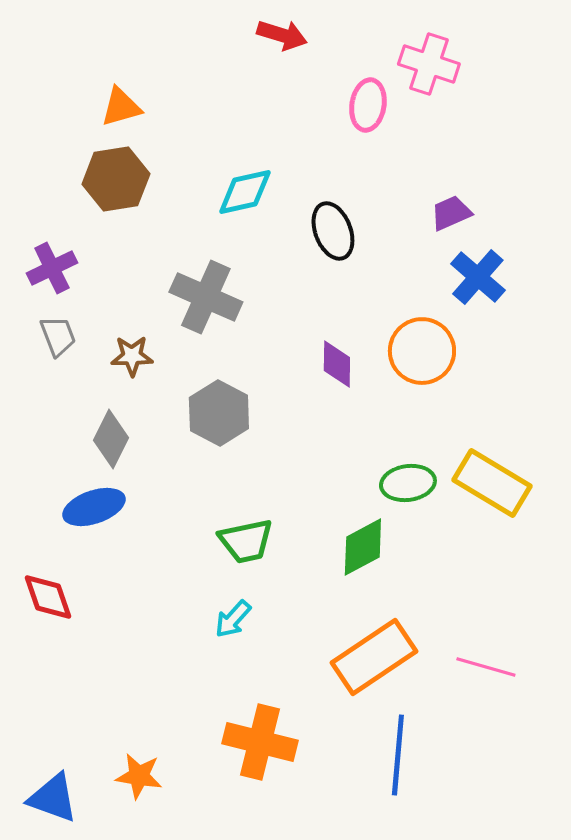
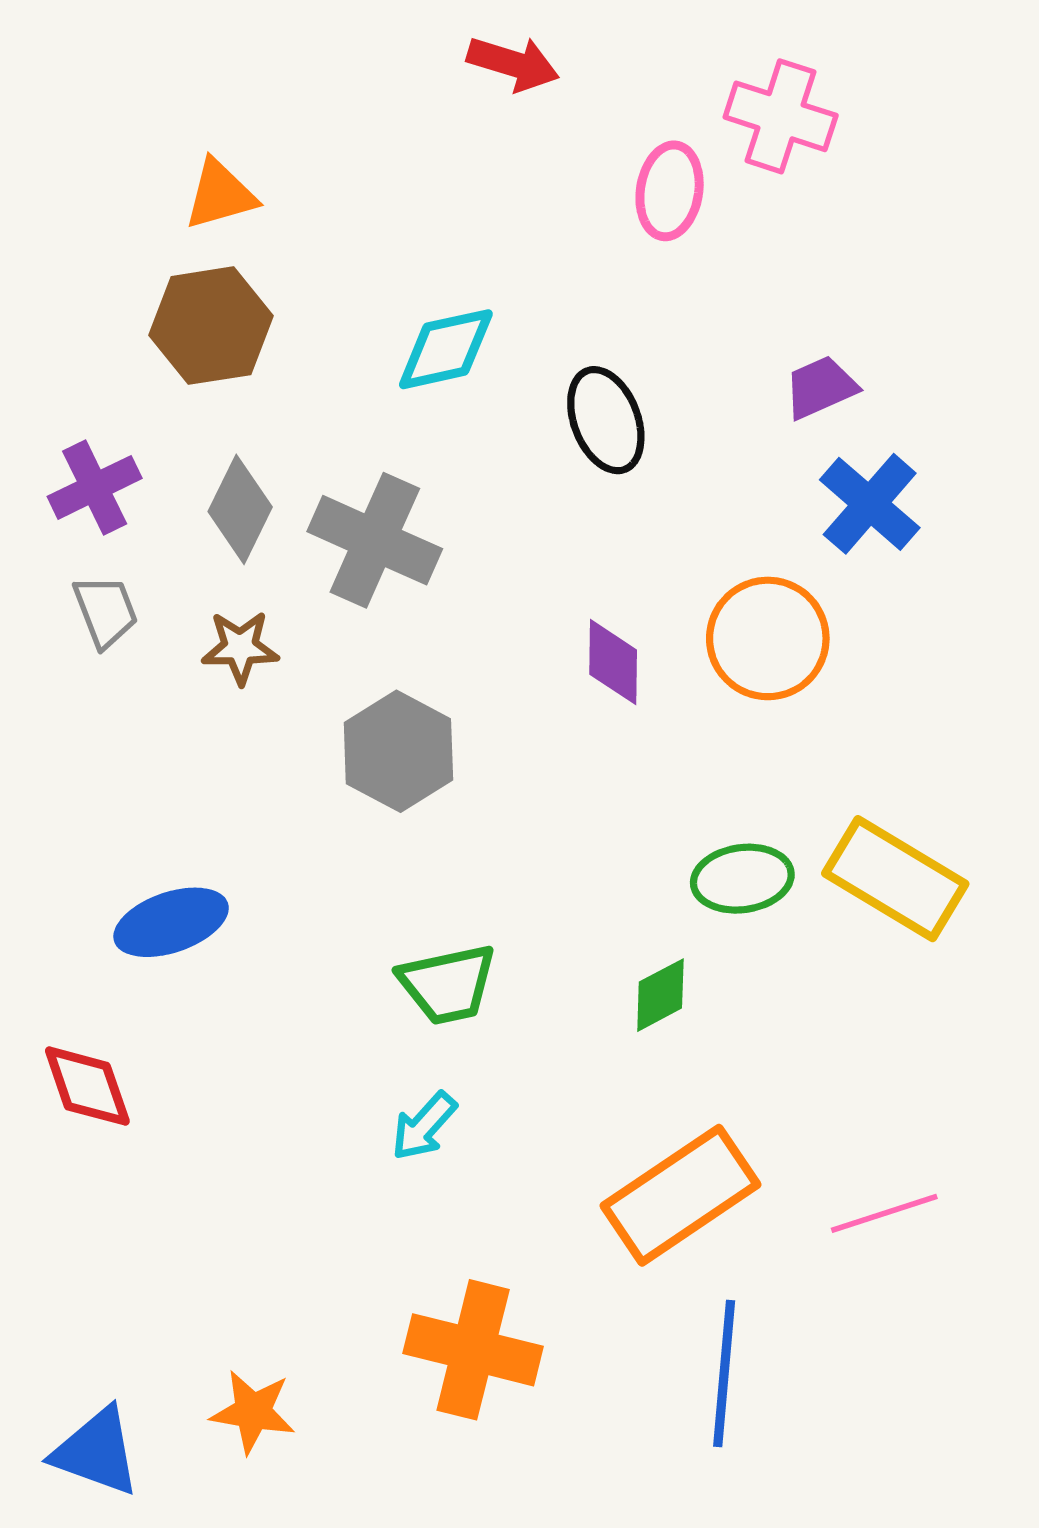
gray diamond: (111, 439) -> (240, 509), moved
green diamond: (363, 547) -> (660, 995), size x0.7
pink line: (486, 667) -> (884, 1213), turned -34

